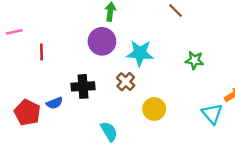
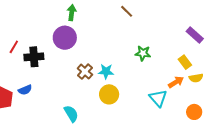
red line: (41, 52) -> (14, 47), turned 32
cyan star: (140, 53) -> (106, 71), moved, size x0.7
black cross: (83, 86) -> (34, 57), moved

